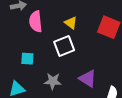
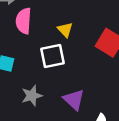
gray star: (53, 81) -> (32, 96), turned -30

